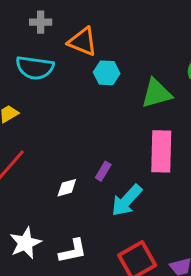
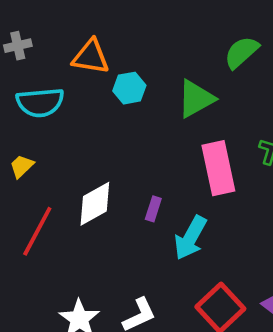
gray cross: (41, 22) -> (18, 46), moved
white diamond: (67, 188) -> (95, 204), moved, size x1.6

